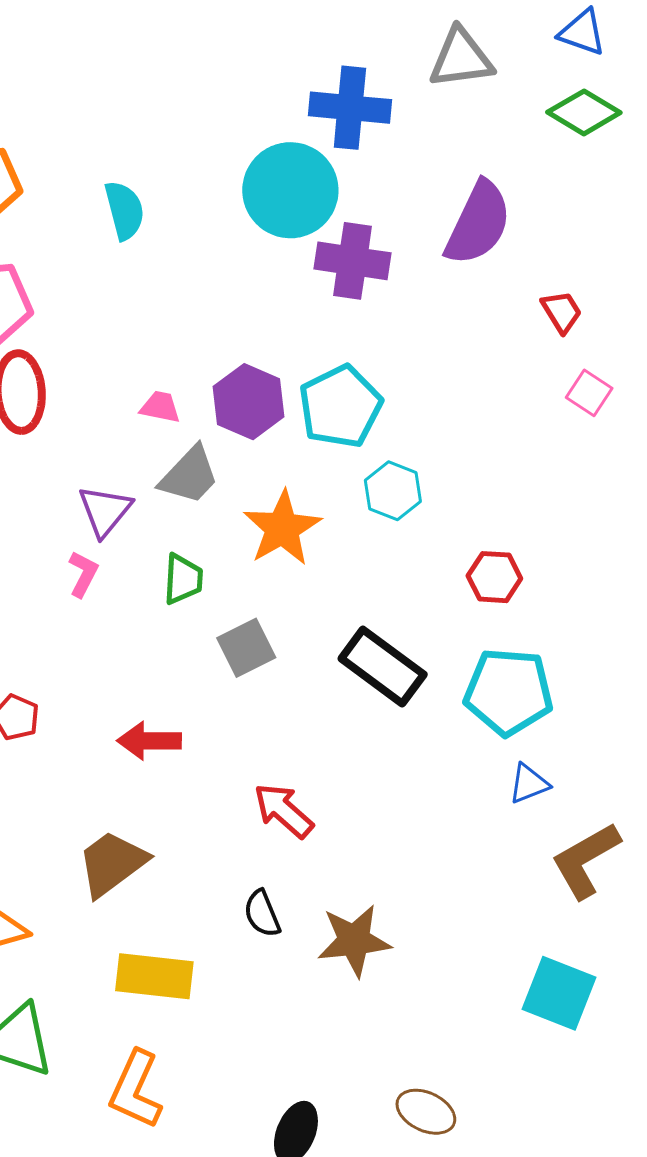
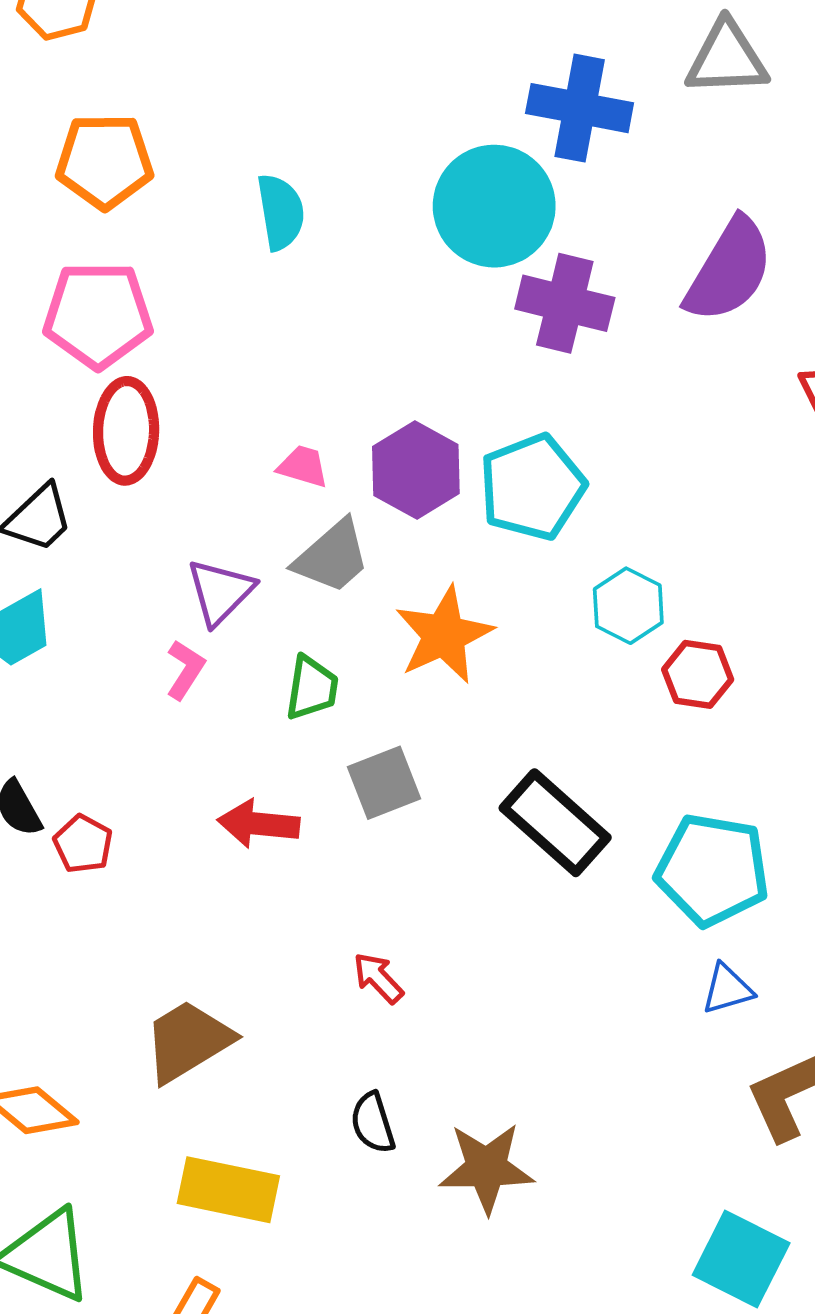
cyan hexagon: (393, 491) -> (628, 606), moved
red hexagon: (494, 577) -> (698, 674), moved
red arrow: (149, 741) -> (259, 824), moved
red arrow: (283, 810) -> (378, 978), moved, size x0.7

